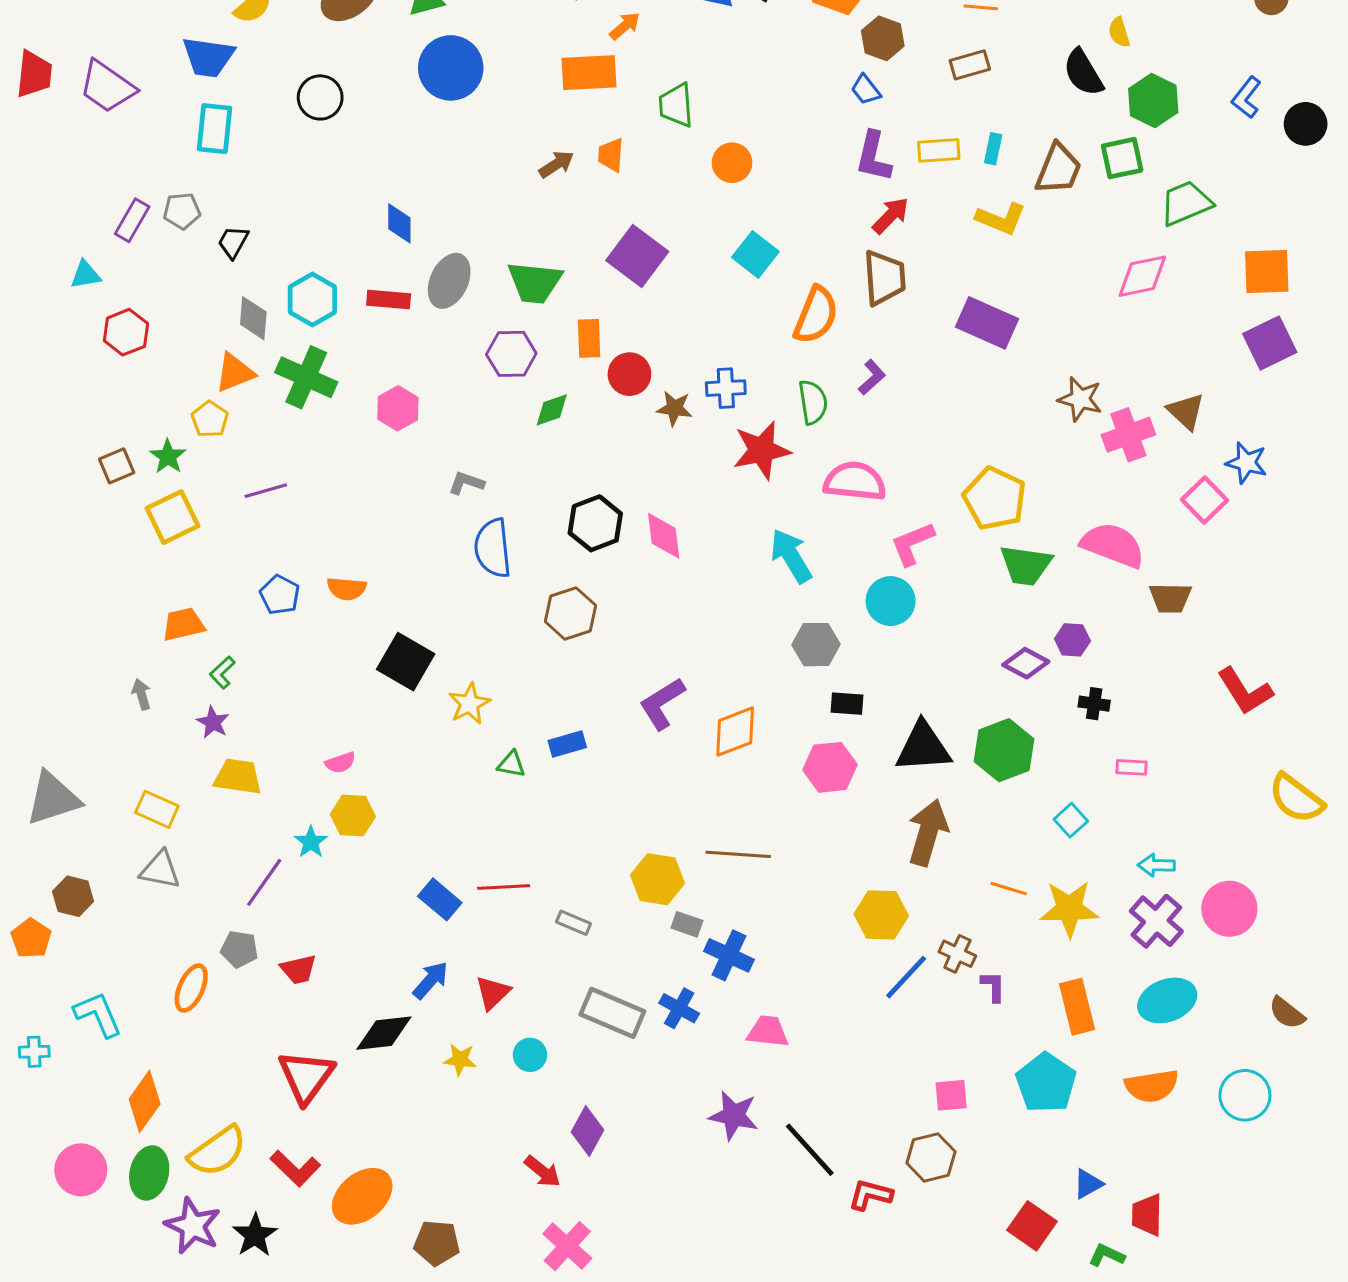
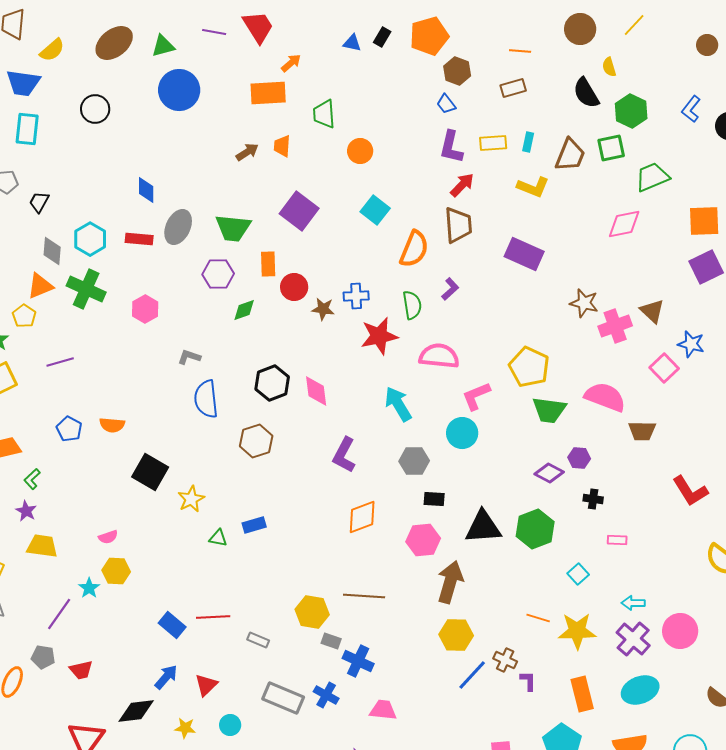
purple L-shape: (662, 704) -> (344, 455), moved, turned -30
brown arrow: (928, 833) -> (450, 582), moved

